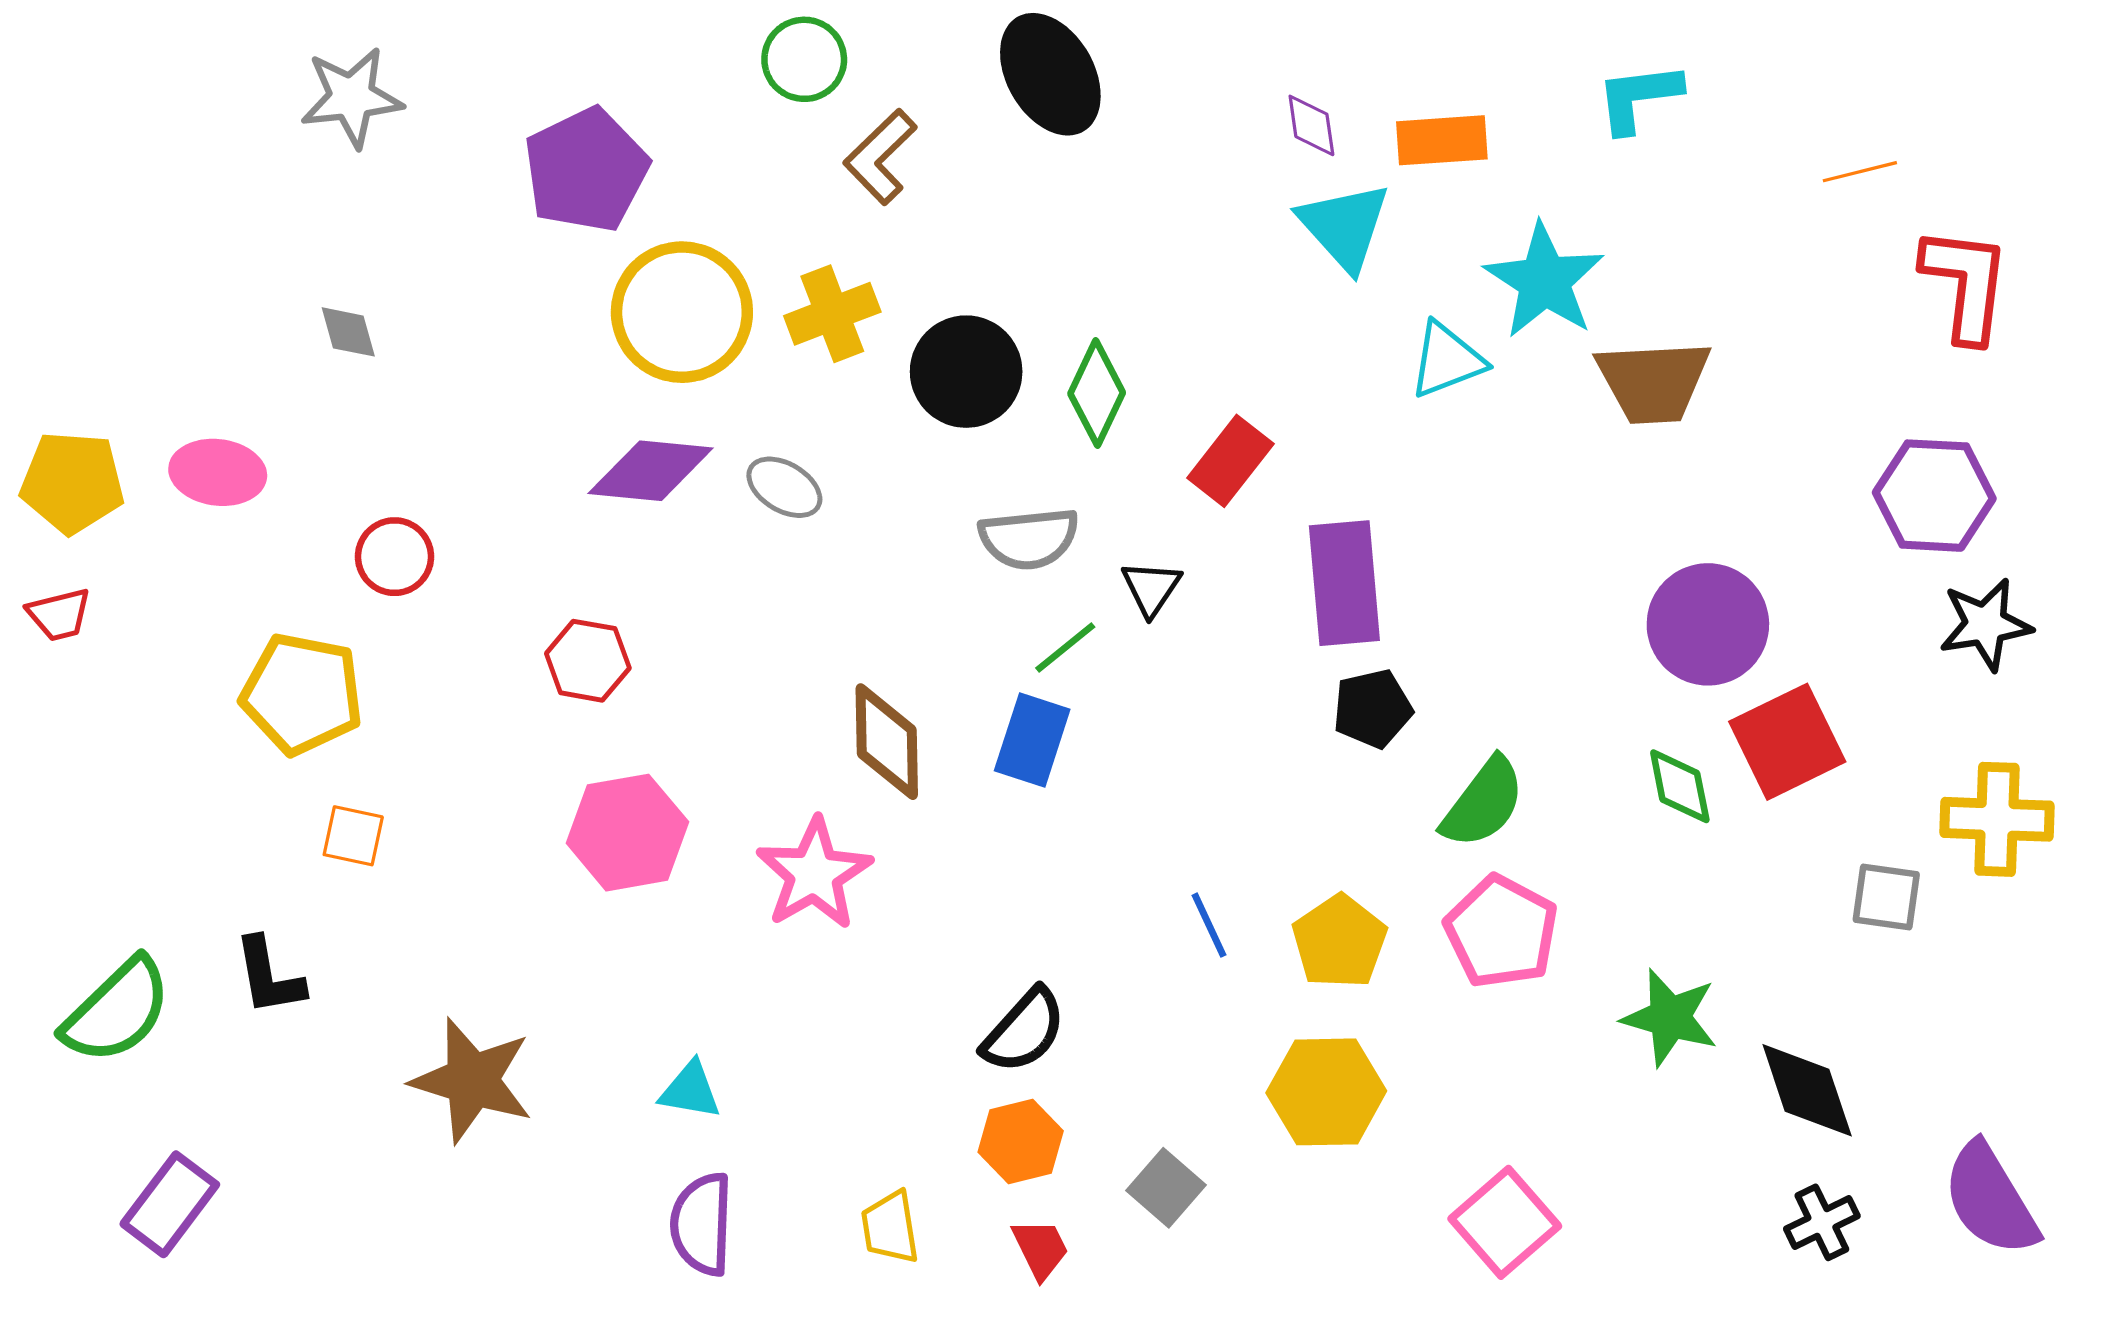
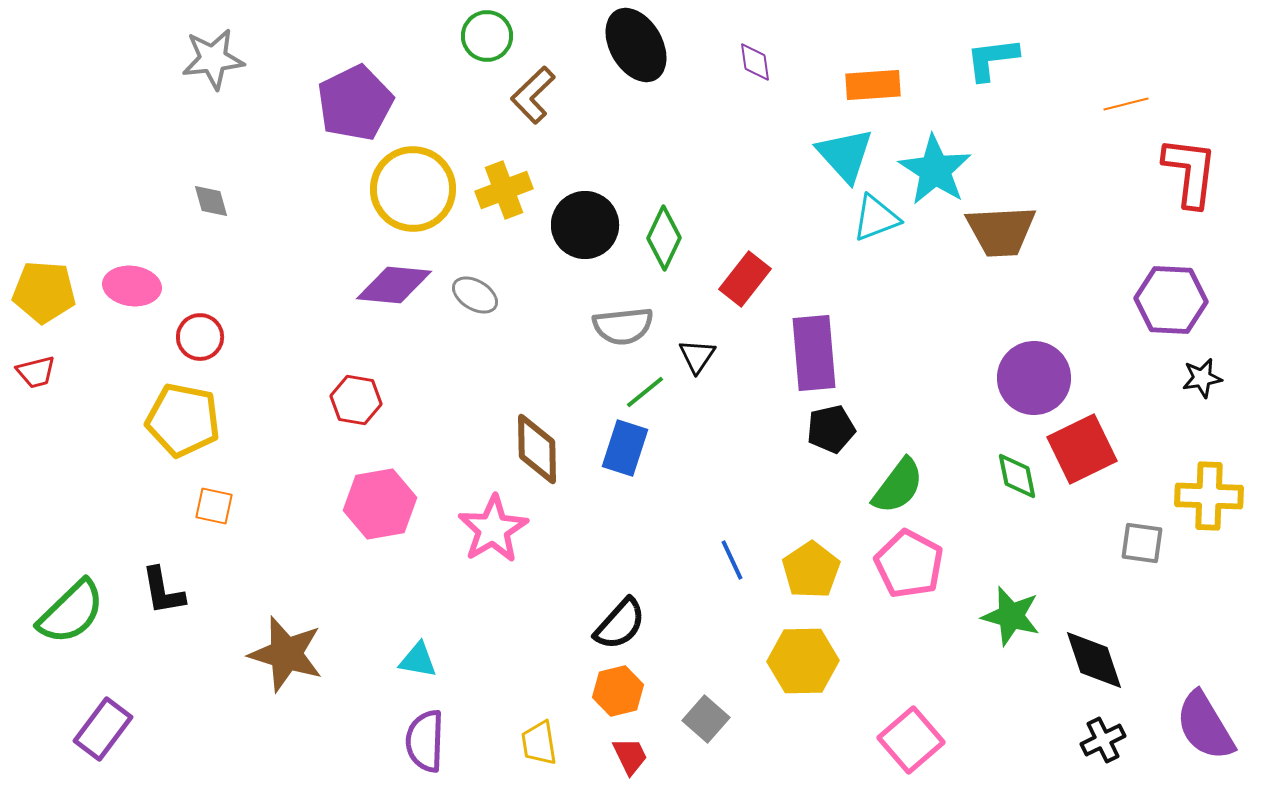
purple diamond: (1311, 125) -> (755, 62), moved
cyan triangle: (1344, 226) -> (845, 155), moved
red circle: (394, 557) -> (200, 337), moved
black star: (1985, 624) -> (1202, 378), size x0.7

